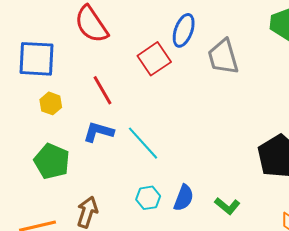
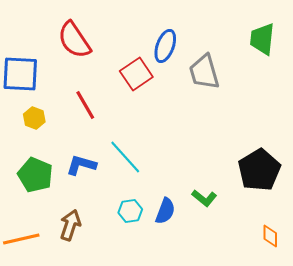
blue L-shape: (98, 132) -> (81, 165), moved
green L-shape: (227, 206) -> (204, 198), moved

